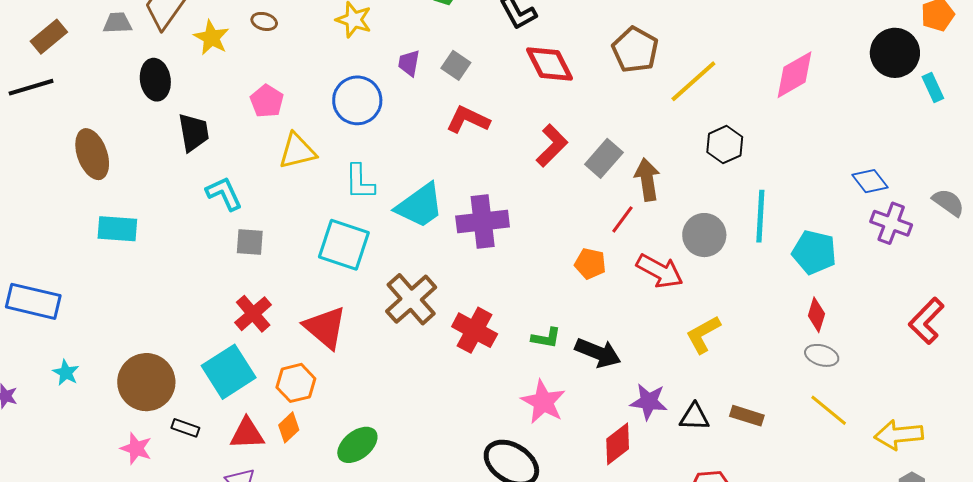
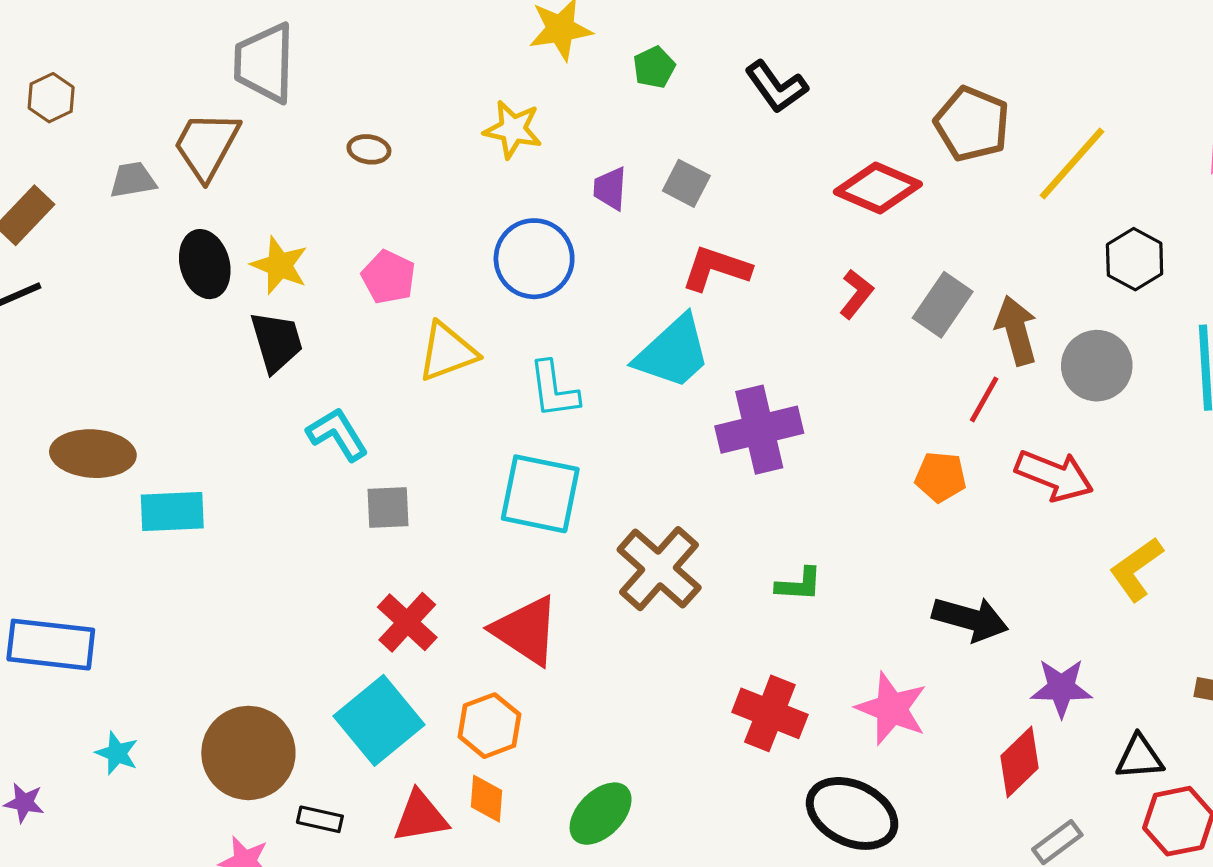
yellow star: (211, 38) -> (279, 265), moved
red diamond: (549, 64) -> (878, 188), moved, turned -33
red L-shape: (552, 146) -> (856, 294), size x0.7
brown ellipse: (92, 154) -> (93, 454), moved, turned -60
cyan trapezoid: (420, 206) -> (673, 352), moved
gray circle: (704, 235) -> (1097, 366), moved
red cross: (475, 330) -> (770, 713), moved
green L-shape: (546, 338) -> (799, 584), moved
black triangle: (694, 417) -> (1139, 757), moved
orange diamond: (289, 427) -> (487, 799), turned -36

